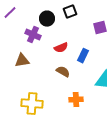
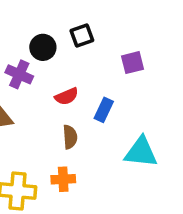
brown semicircle: (63, 72) -> (70, 137), turned 56
orange cross: (76, 100) -> (63, 179), moved

